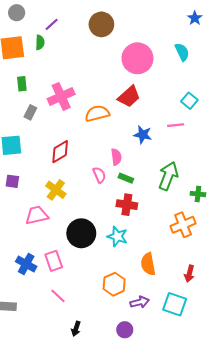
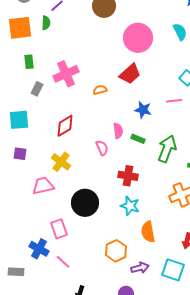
orange semicircle: (97, 113) -> (100, 90), size x0.6
green rectangle: (126, 178) -> (138, 139), moved
cyan star: (117, 236) -> (130, 206), moved
blue cross: (26, 264) -> (39, 249), moved

